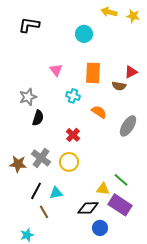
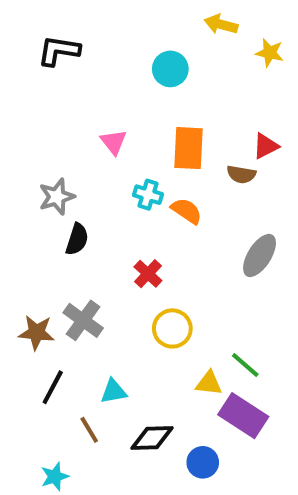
yellow star: (133, 16) -> (270, 53), moved
orange semicircle: (99, 112) -> (187, 211), moved
yellow circle: (69, 162) -> (172, 328), moved
black line: (36, 191) -> (53, 387), moved
black diamond: (88, 208) -> (152, 438), moved

